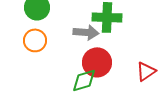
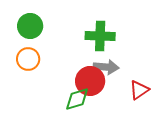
gray arrow: (86, 32) -> (106, 67), moved

